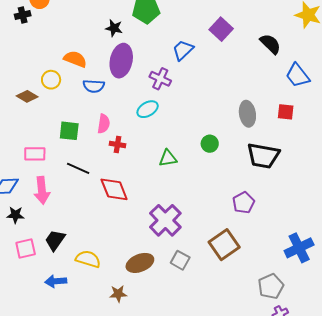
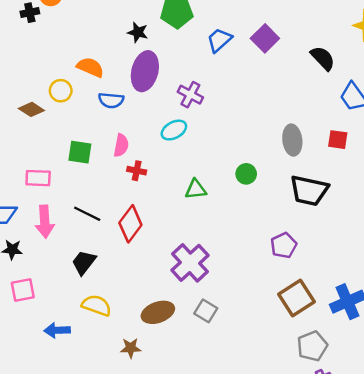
blue trapezoid: (183, 50) -> (219, 40), moved
black line: (78, 168) -> (87, 214), moved
red diamond: (114, 189) -> (130, 224), turned 56
black trapezoid: (55, 240) -> (84, 262), moved
brown square: (224, 245) -> (296, 298), moved

